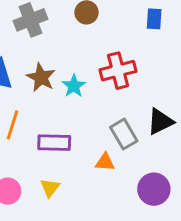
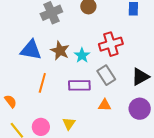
gray rectangle: (124, 134) -> (106, 75), moved
purple rectangle: (54, 143) -> (79, 85), moved
purple circle: (154, 189) -> (140, 109), moved

